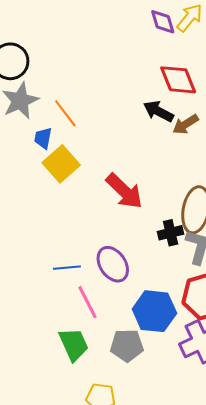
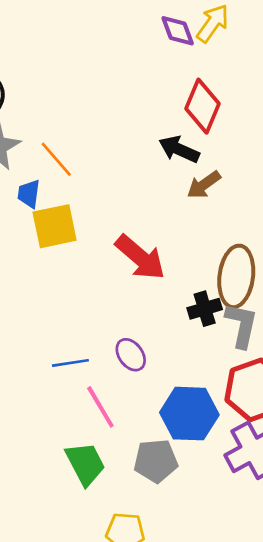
red diamond: (178, 80) -> (203, 106), turned 48
brown arrow: (185, 124) -> (204, 185), moved
yellow square: (61, 164) -> (55, 226), turned 33
purple ellipse: (113, 264) -> (131, 355), size x0.7

